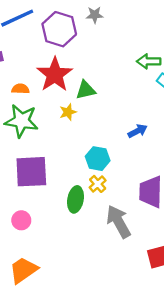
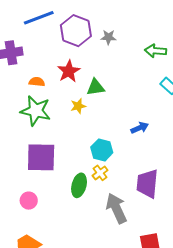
gray star: (95, 15) -> (108, 37), moved
green arrow: (149, 61) -> (156, 51), moved
red star: (55, 74) -> (69, 71), size x0.7

